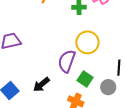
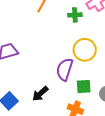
green square: (85, 79) -> (84, 86), turned -35

